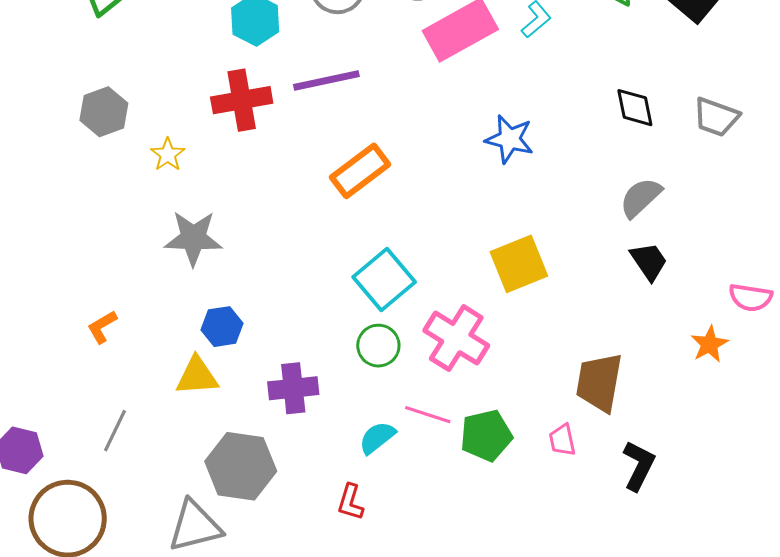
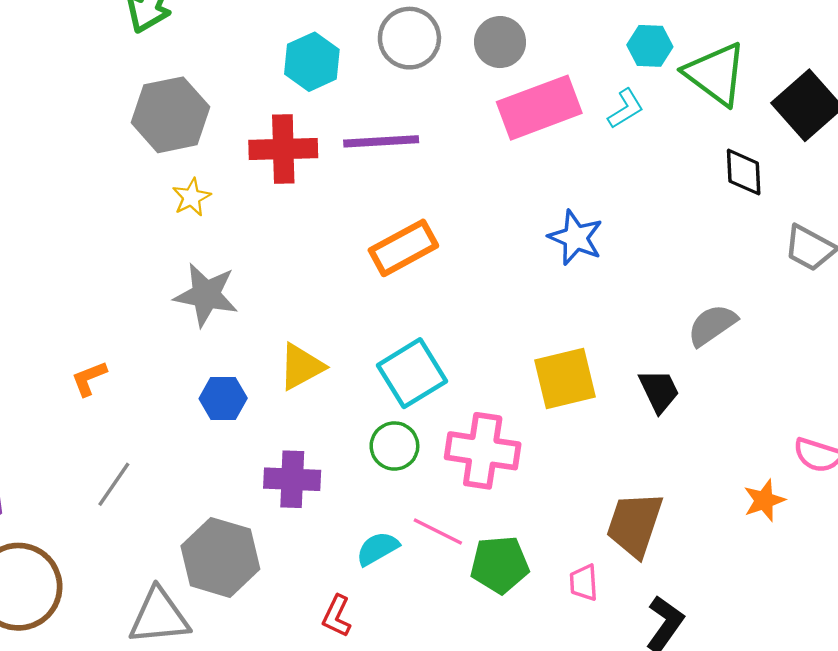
black diamond: (635, 108) -> (744, 172), moved
gray hexagon: (104, 112) -> (170, 115), moved, size x1.4
black trapezoid: (649, 261) -> (659, 391), moved
pink cross: (456, 338) -> (483, 451), turned -32
yellow triangle: (197, 376) -> (301, 367), moved, turned -33
gray line: (115, 431) -> (114, 484), moved

